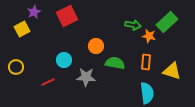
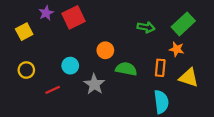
purple star: (34, 12) -> (46, 13), moved
orange star: (149, 36) -> (177, 49), moved
yellow circle: (16, 67) -> (26, 70), moved
gray star: (86, 77) -> (94, 84), turned 30

